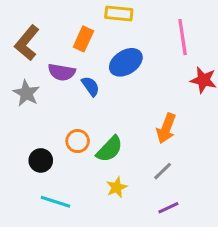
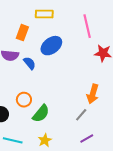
orange arrow: (166, 128) -> (93, 94), moved
green semicircle: (110, 149) -> (41, 113), moved
yellow star: (117, 187) -> (45, 140), moved

